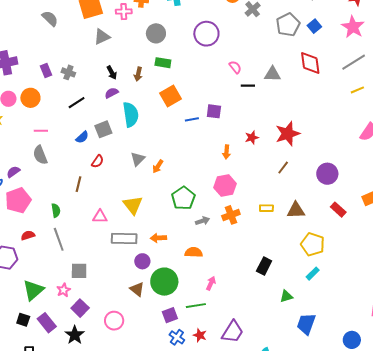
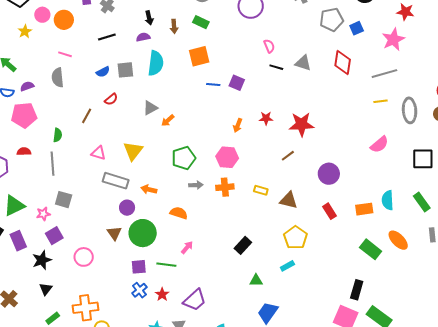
brown arrow: (138, 74) -> (174, 26), turned -32

